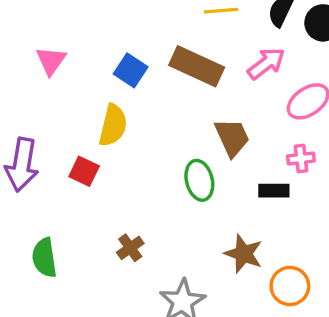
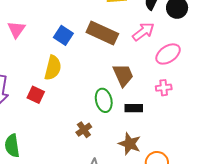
black rectangle: (274, 191) -> (134, 108), moved
brown cross: (130, 248) -> (84, 130), moved

